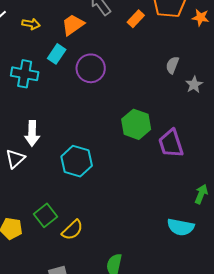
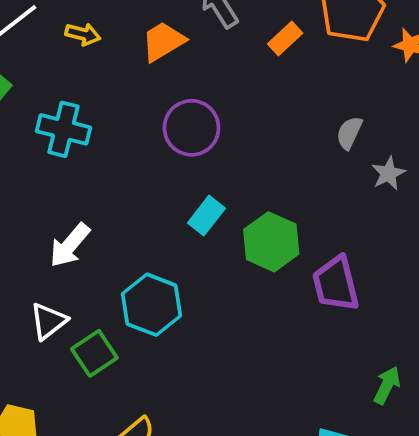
cyan rectangle: (57, 54) -> (206, 216), moved
white arrow: (32, 133) -> (70, 245), turned 35
white triangle: (15, 159) -> (48, 321), moved
green square: (46, 215) -> (94, 353), moved

